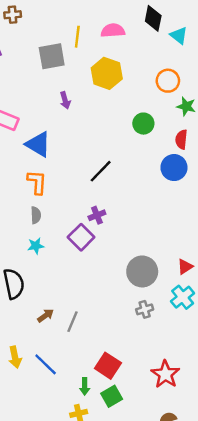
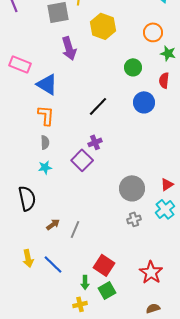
purple arrow: (65, 100) -> (69, 48), size x1.6
blue circle: (174, 168) -> (144, 102), moved

